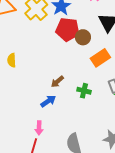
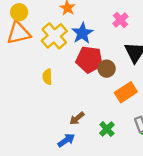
yellow semicircle: (12, 60) -> (47, 77), moved
green cross: (84, 91) -> (107, 129), turned 32

